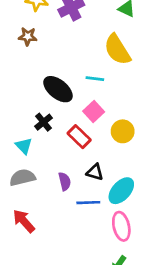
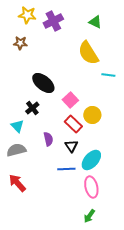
cyan line: (95, 79) -> (108, 75), moved
red rectangle: (79, 137) -> (73, 124), moved
black triangle: (95, 172) -> (71, 146), turned 40
purple semicircle: (65, 181) -> (48, 139), moved

